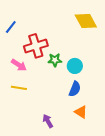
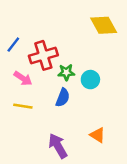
blue line: (11, 27) -> (13, 45), moved
blue semicircle: (75, 89) -> (63, 98), moved
purple arrow: (48, 121) -> (58, 146), size x1.5

